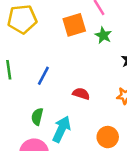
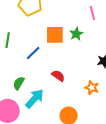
orange square: (74, 25) -> (55, 35), moved
green star: (103, 35) -> (76, 34), moved

